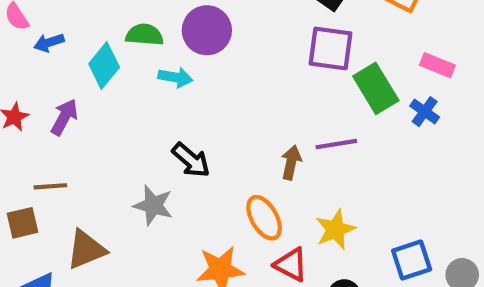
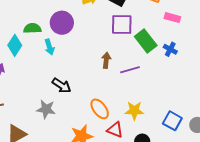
pink rectangle: (437, 65) -> (172, 18), moved
cyan arrow: (175, 77) -> (49, 47), turned 70
brown arrow: (291, 162) -> (106, 60), moved
yellow star: (335, 230) -> (134, 111), turned 30
blue square: (412, 260) -> (172, 121), turned -36

